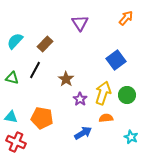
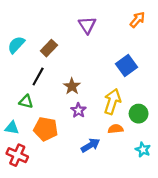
green triangle: (12, 78) -> (26, 102), moved
green circle: (127, 95) -> (139, 114), moved
purple star: (80, 99) -> (78, 110), moved

